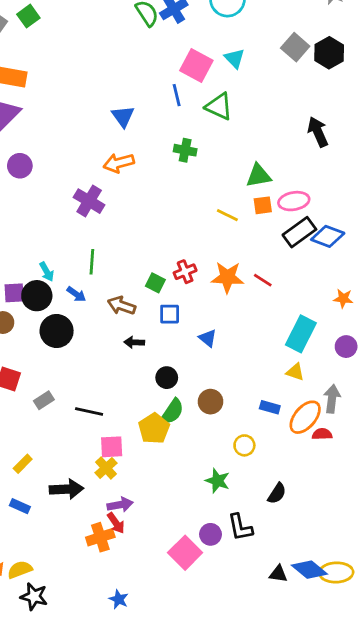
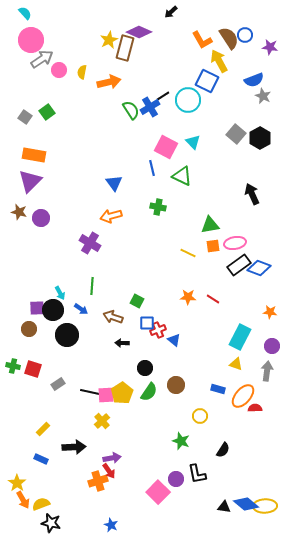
red cross: (185, 272) -> (158, 330), moved
orange star: (227, 277) -> (188, 297), size x0.7
gray arrow: (332, 399) -> (267, 371), moved
yellow pentagon: (154, 428) -> (122, 393), moved
pink square: (112, 447) -> (106, 395), moved
yellow cross: (106, 468) -> (102, 421), moved

